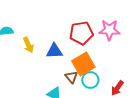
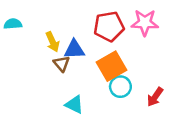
yellow arrow: (28, 45) -> (53, 42), moved
brown triangle: (71, 77) -> (62, 64), moved

